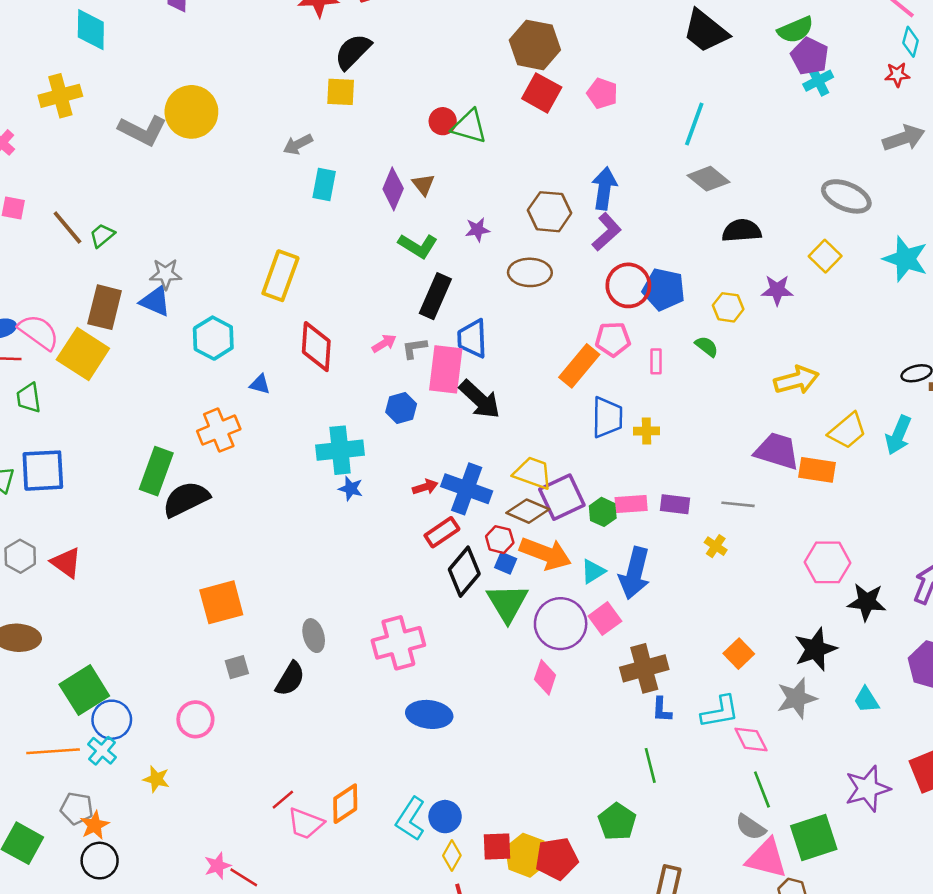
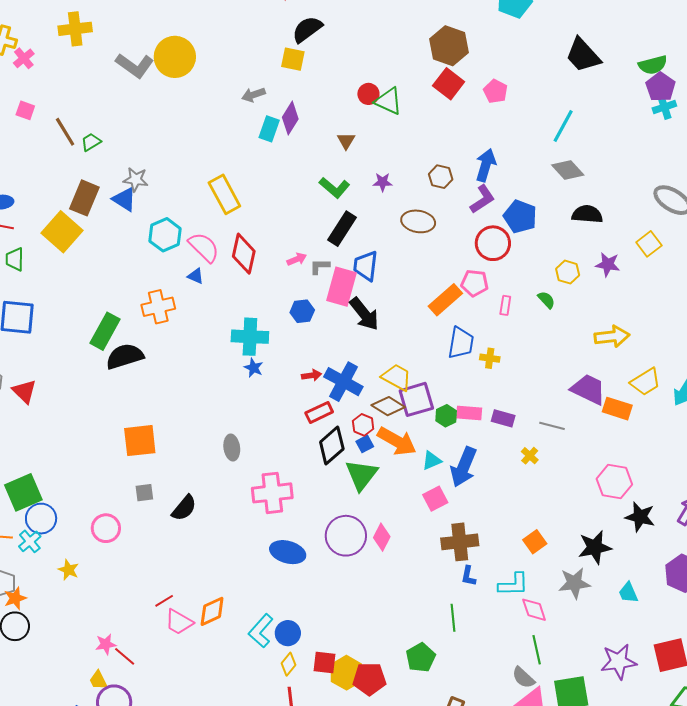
purple diamond: (393, 189) -> (290, 118), moved
brown hexagon: (550, 212) -> (441, 177), size x0.7
yellow rectangle: (280, 276) -> (224, 194), turned -57
blue pentagon: (664, 289) -> (520, 217), moved
pink semicircle: (39, 332) -> (204, 247), moved
blue square: (506, 563) -> (365, 444), turned 30
purple circle: (561, 624) -> (346, 536), moved
gray ellipse: (314, 636) -> (232, 448), moved

